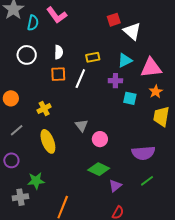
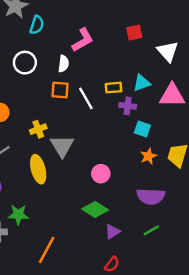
pink L-shape: (57, 15) -> (83, 40), moved, turned -90
white triangle: (132, 31) -> (168, 51), moved
yellow rectangle: (93, 57) -> (113, 88), moved
white line: (80, 79) -> (86, 98), turned -60
orange star: (156, 92) -> (148, 156), moved
gray triangle: (82, 126) -> (62, 146), moved, size x1.5

